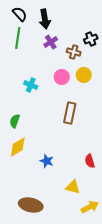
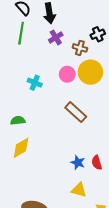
yellow circle: (84, 75) -> (90, 72), size x1.5
brown rectangle: (70, 113) -> (76, 112), turned -60
green semicircle: (15, 121) -> (18, 120), turned 64
blue star: (47, 161) -> (78, 163), moved

